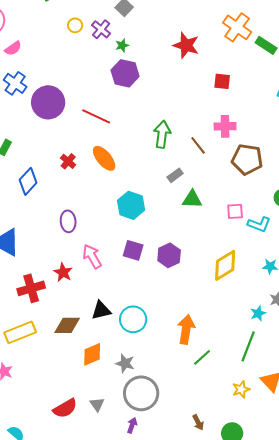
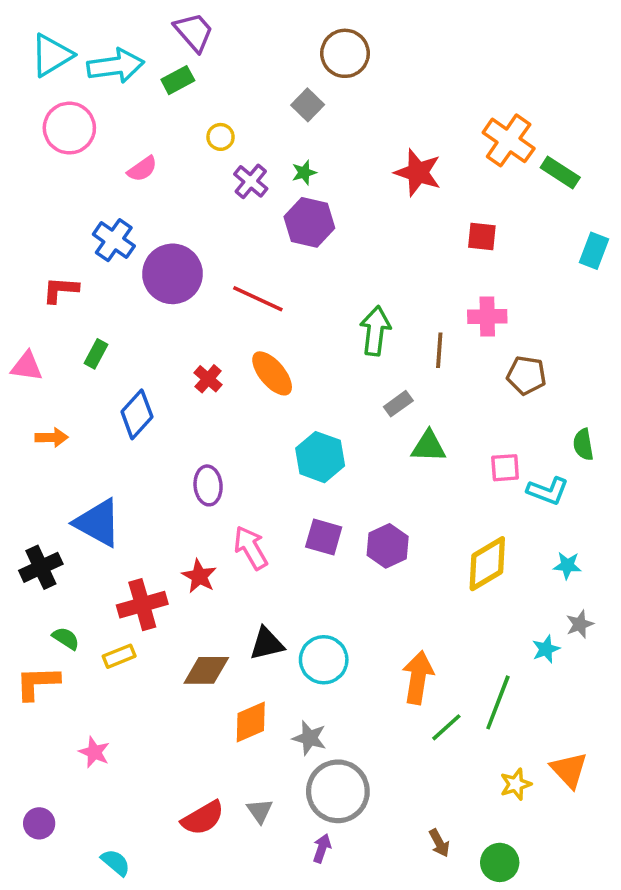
purple cross: (101, 29) -> (251, 181), moved
pink semicircle: (13, 48) -> (142, 169), moved
brown line: (198, 145) -> (439, 350), turned 42
brown pentagon: (247, 159) -> (526, 375), size x0.7
yellow rectangle: (20, 332) -> (119, 656), moved, size x0.6
green line: (248, 346) -> (498, 702), moved

